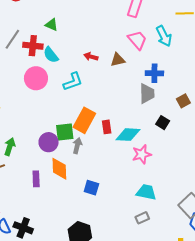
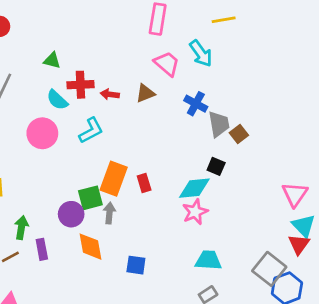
red cross: (33, 46) -> (80, 85), moved
blue cross: (154, 73) -> (196, 104), turned 36
gray trapezoid: (147, 94) -> (219, 124), moved
cyan diamond: (128, 135) -> (194, 188), moved
purple rectangle: (36, 179) -> (42, 249), moved

